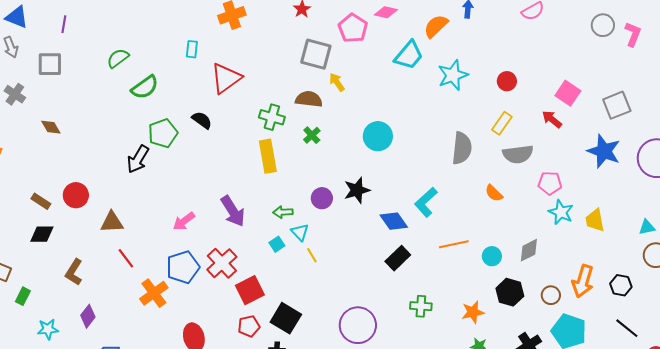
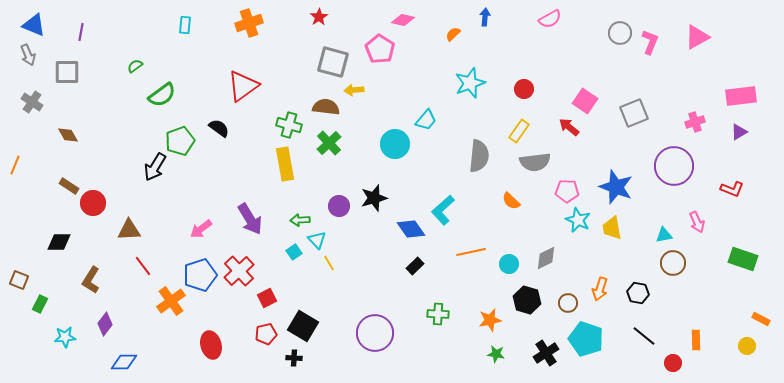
orange semicircle: (436, 26) -> (453, 34), size x0.6
pink pentagon: (353, 28) -> (380, 49), moved
cyan rectangle: (192, 49) -> (185, 25), moved
cyan trapezoid: (409, 55) -> (426, 120), moved, size x0.7
green semicircle: (118, 58) -> (135, 66), size x0.7
yellow arrow: (337, 82) -> (354, 90), turned -60
green cross: (312, 135) -> (329, 143), size x1.4
blue star: (604, 151) -> (616, 187), moved
brown rectangle: (41, 201) -> (69, 186), moved
black rectangle: (398, 258) -> (415, 266), size x0.7
orange arrow: (583, 281) -> (600, 289), size x0.7
red square: (250, 290) -> (267, 298), size x0.7

